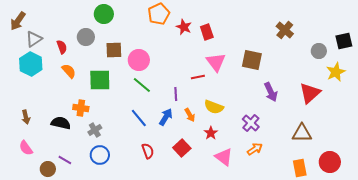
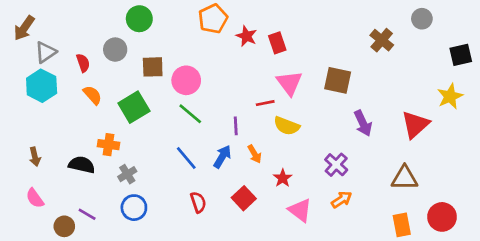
gray circle: (319, 51) -> (422, 19), moved
green square: (100, 80) -> (134, 107), turned -30
yellow semicircle: (214, 107) -> (287, 126), moved

